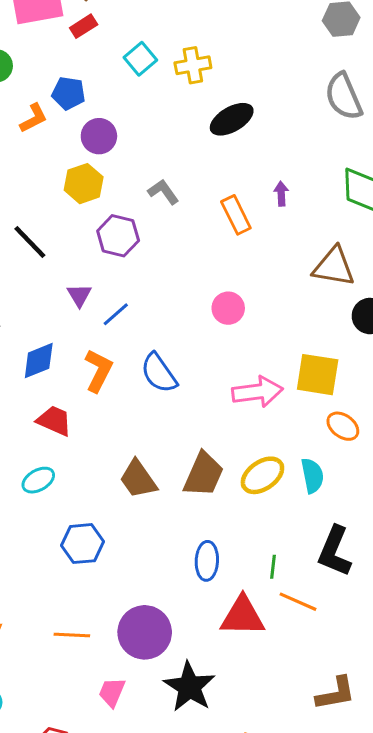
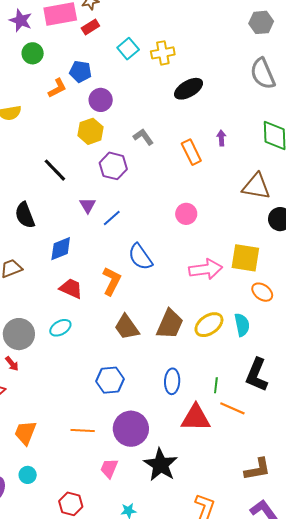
orange L-shape: (98, 371) -> (112, 281), moved
blue hexagon: (82, 544) -> (110, 380), moved

